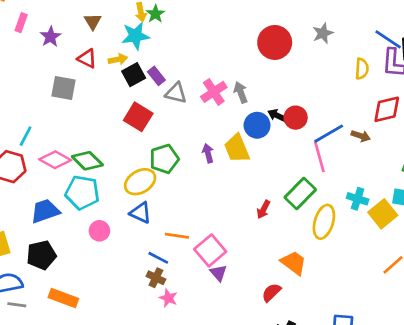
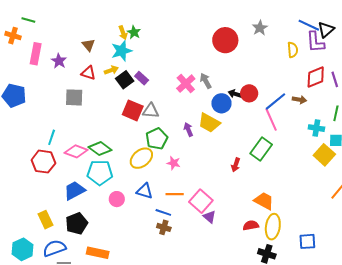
pink rectangle: (21, 23) -> (36, 54), size x1.5
gray triangle: (176, 93) -> (151, 111), moved
yellow trapezoid: (237, 148) -> (209, 123), turned -30
cyan cross: (358, 199) -> (316, 128), moved
blue triangle: (141, 213) -> (145, 191), moved
yellow ellipse: (324, 222) -> (273, 227), moved
red semicircle: (271, 292) -> (251, 225), turned 42
pink star: (168, 298) -> (174, 163), moved

